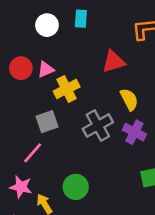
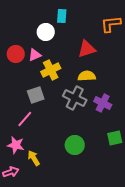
white circle: (47, 25) -> (46, 32), moved
yellow semicircle: (129, 99) -> (87, 76), moved, turned -66
gray cross: (98, 126) -> (75, 98), turned -35
green circle: (76, 187) -> (75, 145), moved

